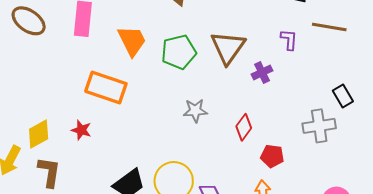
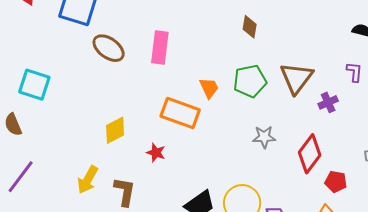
orange trapezoid: (132, 41) -> (209, 88), moved, size x0.7
red diamond: (244, 127) -> (310, 154), size x1.5
yellow diamond: (39, 134) -> (115, 130), moved

